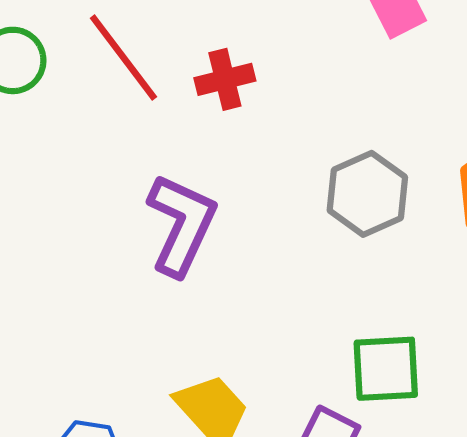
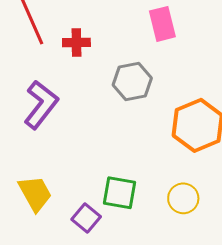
gray hexagon: (367, 194) -> (132, 81), moved

